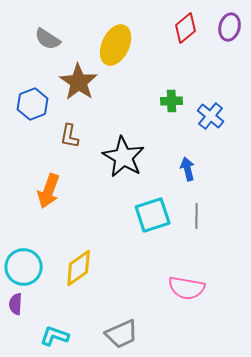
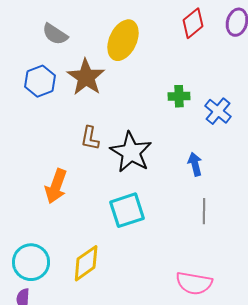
blue hexagon: (33, 104) -> (40, 81), moved
brown L-shape: (70, 136) -> (90, 138), moved
cyan square: (153, 215) -> (127, 210), moved

